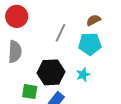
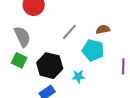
gray semicircle: (15, 52) -> (22, 37), turned -45
green square: (30, 92) -> (19, 60), moved

